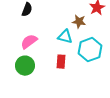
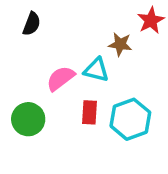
pink semicircle: (29, 42) -> (61, 78), moved
cyan hexagon: (90, 50) -> (130, 119), moved

